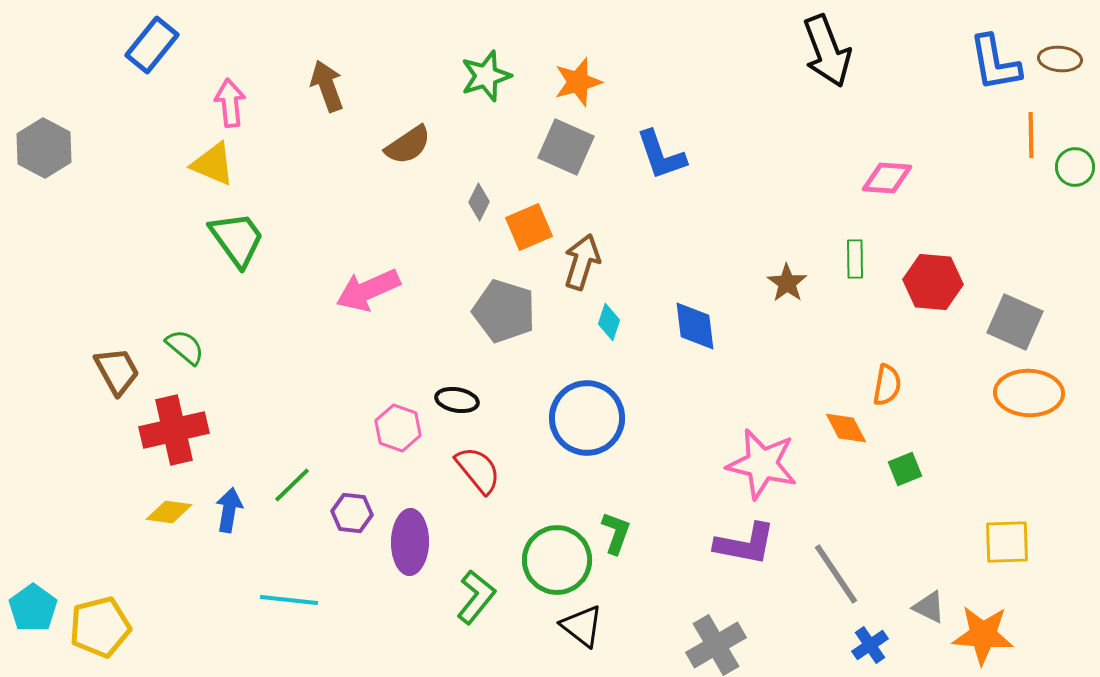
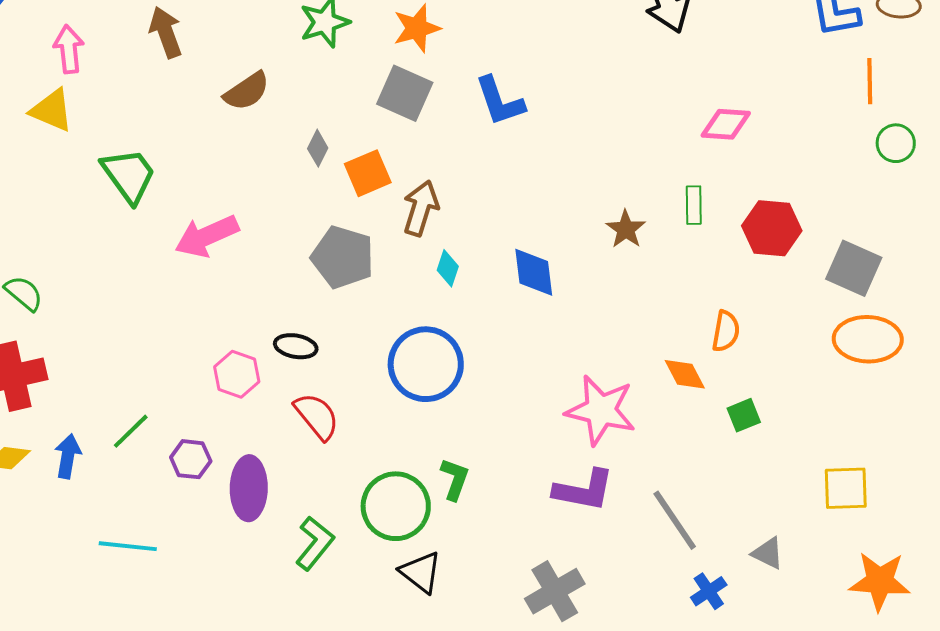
green circle: (1075, 167) -> (896, 143), moved
green trapezoid: (237, 239) -> (129, 175), moved
orange star: (983, 635) -> (880, 581), moved

